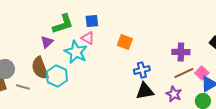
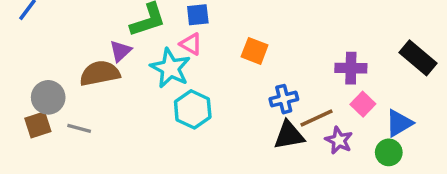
brown semicircle: (40, 68) -> (100, 73), moved, turned 100
brown line: (184, 73) -> (317, 118), moved
pink square: (202, 73) -> (363, 104), moved
cyan hexagon: (57, 76) -> (193, 109), moved

